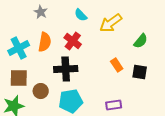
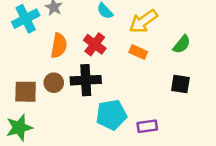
cyan cross: (19, 48) -> (26, 19), moved
orange rectangle: (117, 65) -> (138, 52), moved, turned -32
brown circle: (41, 91) -> (54, 83), moved
cyan pentagon: (71, 101) -> (111, 115), moved

